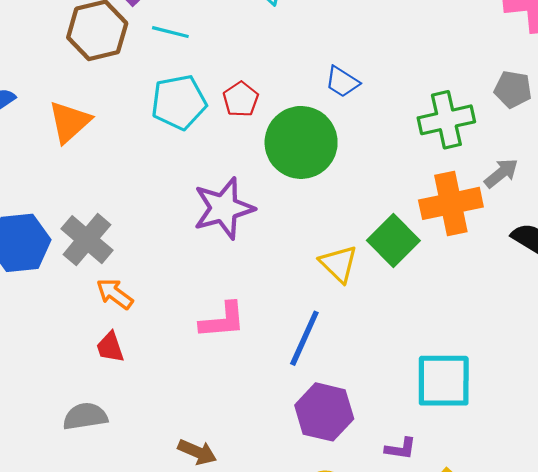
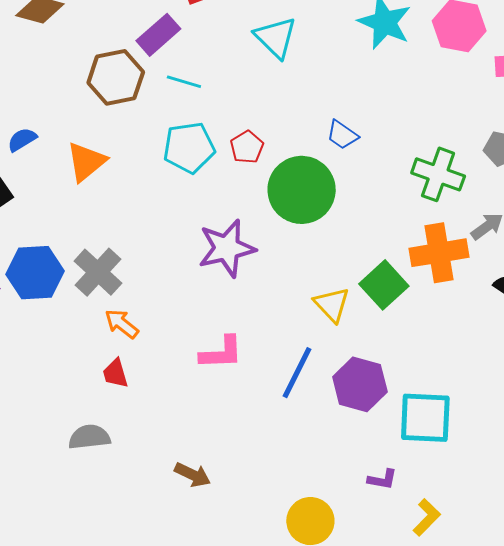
green cross: (446, 120) -> (438, 174), turned 30
purple hexagon: (324, 412) -> (360, 384), moved

